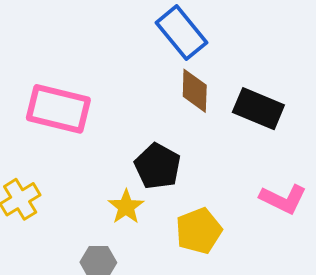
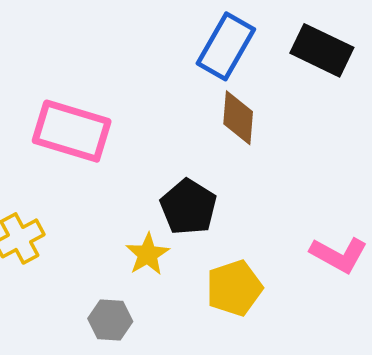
blue rectangle: (181, 33) -> (226, 46), turned 66
black rectangle: (258, 109) -> (322, 50), moved

